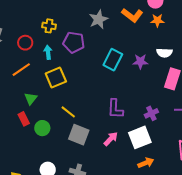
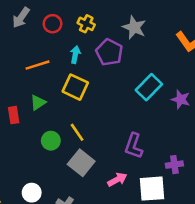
gray star: (99, 19) -> (134, 27), moved, turned 30
red circle: (25, 43) -> (53, 24), moved
yellow square: (56, 77) -> (75, 87), turned 30
red rectangle: (24, 119) -> (14, 115), moved
green circle: (42, 128) -> (51, 141), moved

